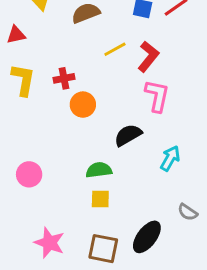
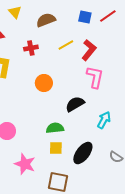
red cross: (64, 78) -> (31, 48), moved
black ellipse: (147, 237) -> (83, 153), moved
pink star: (49, 243) -> (25, 164), moved

